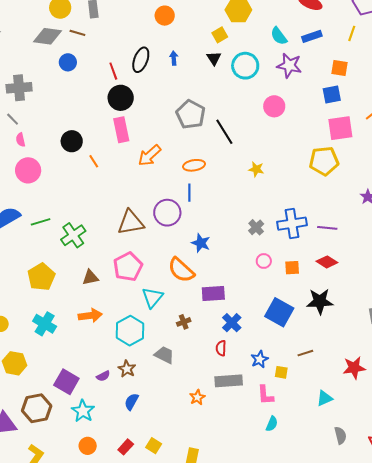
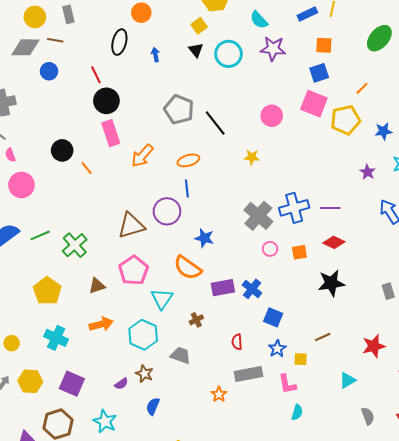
blue rectangle: (312, 36) -> (307, 14), moved
black ellipse: (141, 60) -> (119, 42), moved
pink circle: (274, 106) -> (272, 116), moved
pink square: (340, 128) -> (314, 104), moved, turned 36
yellow pentagon: (324, 161) -> (346, 120), moved
gray cross: (256, 227) -> (258, 216), size x1.8
blue square: (279, 312) -> (273, 317), moved, size x0.7
blue cross: (232, 323) -> (252, 289), moved
purple square: (66, 382) -> (72, 384), moved

